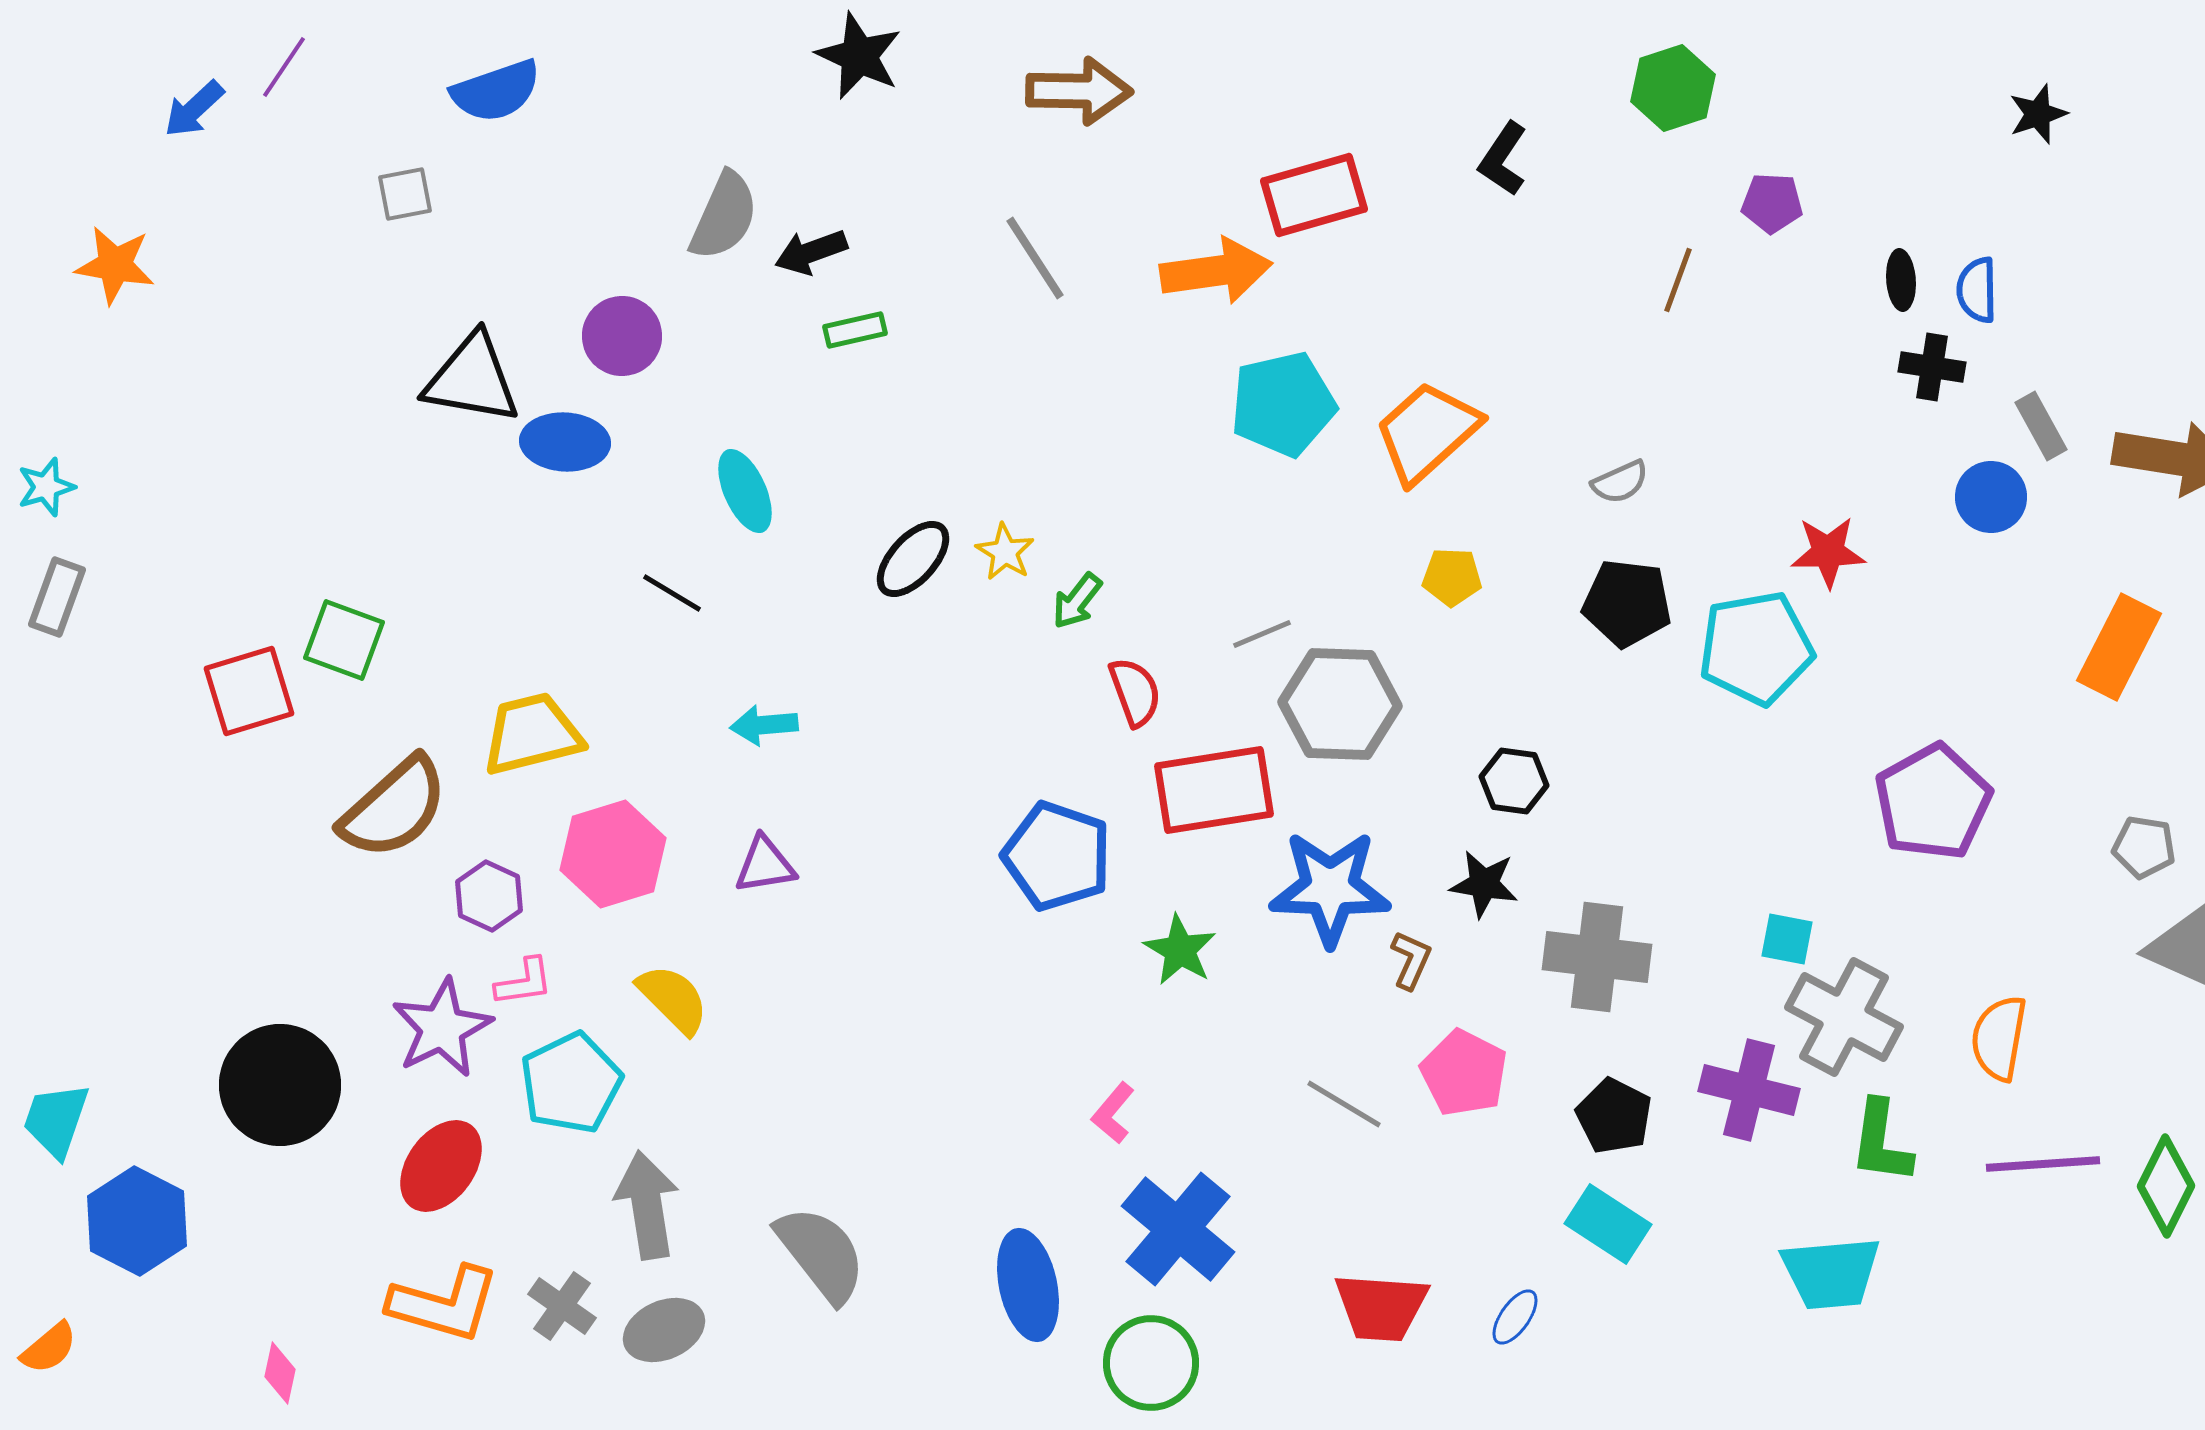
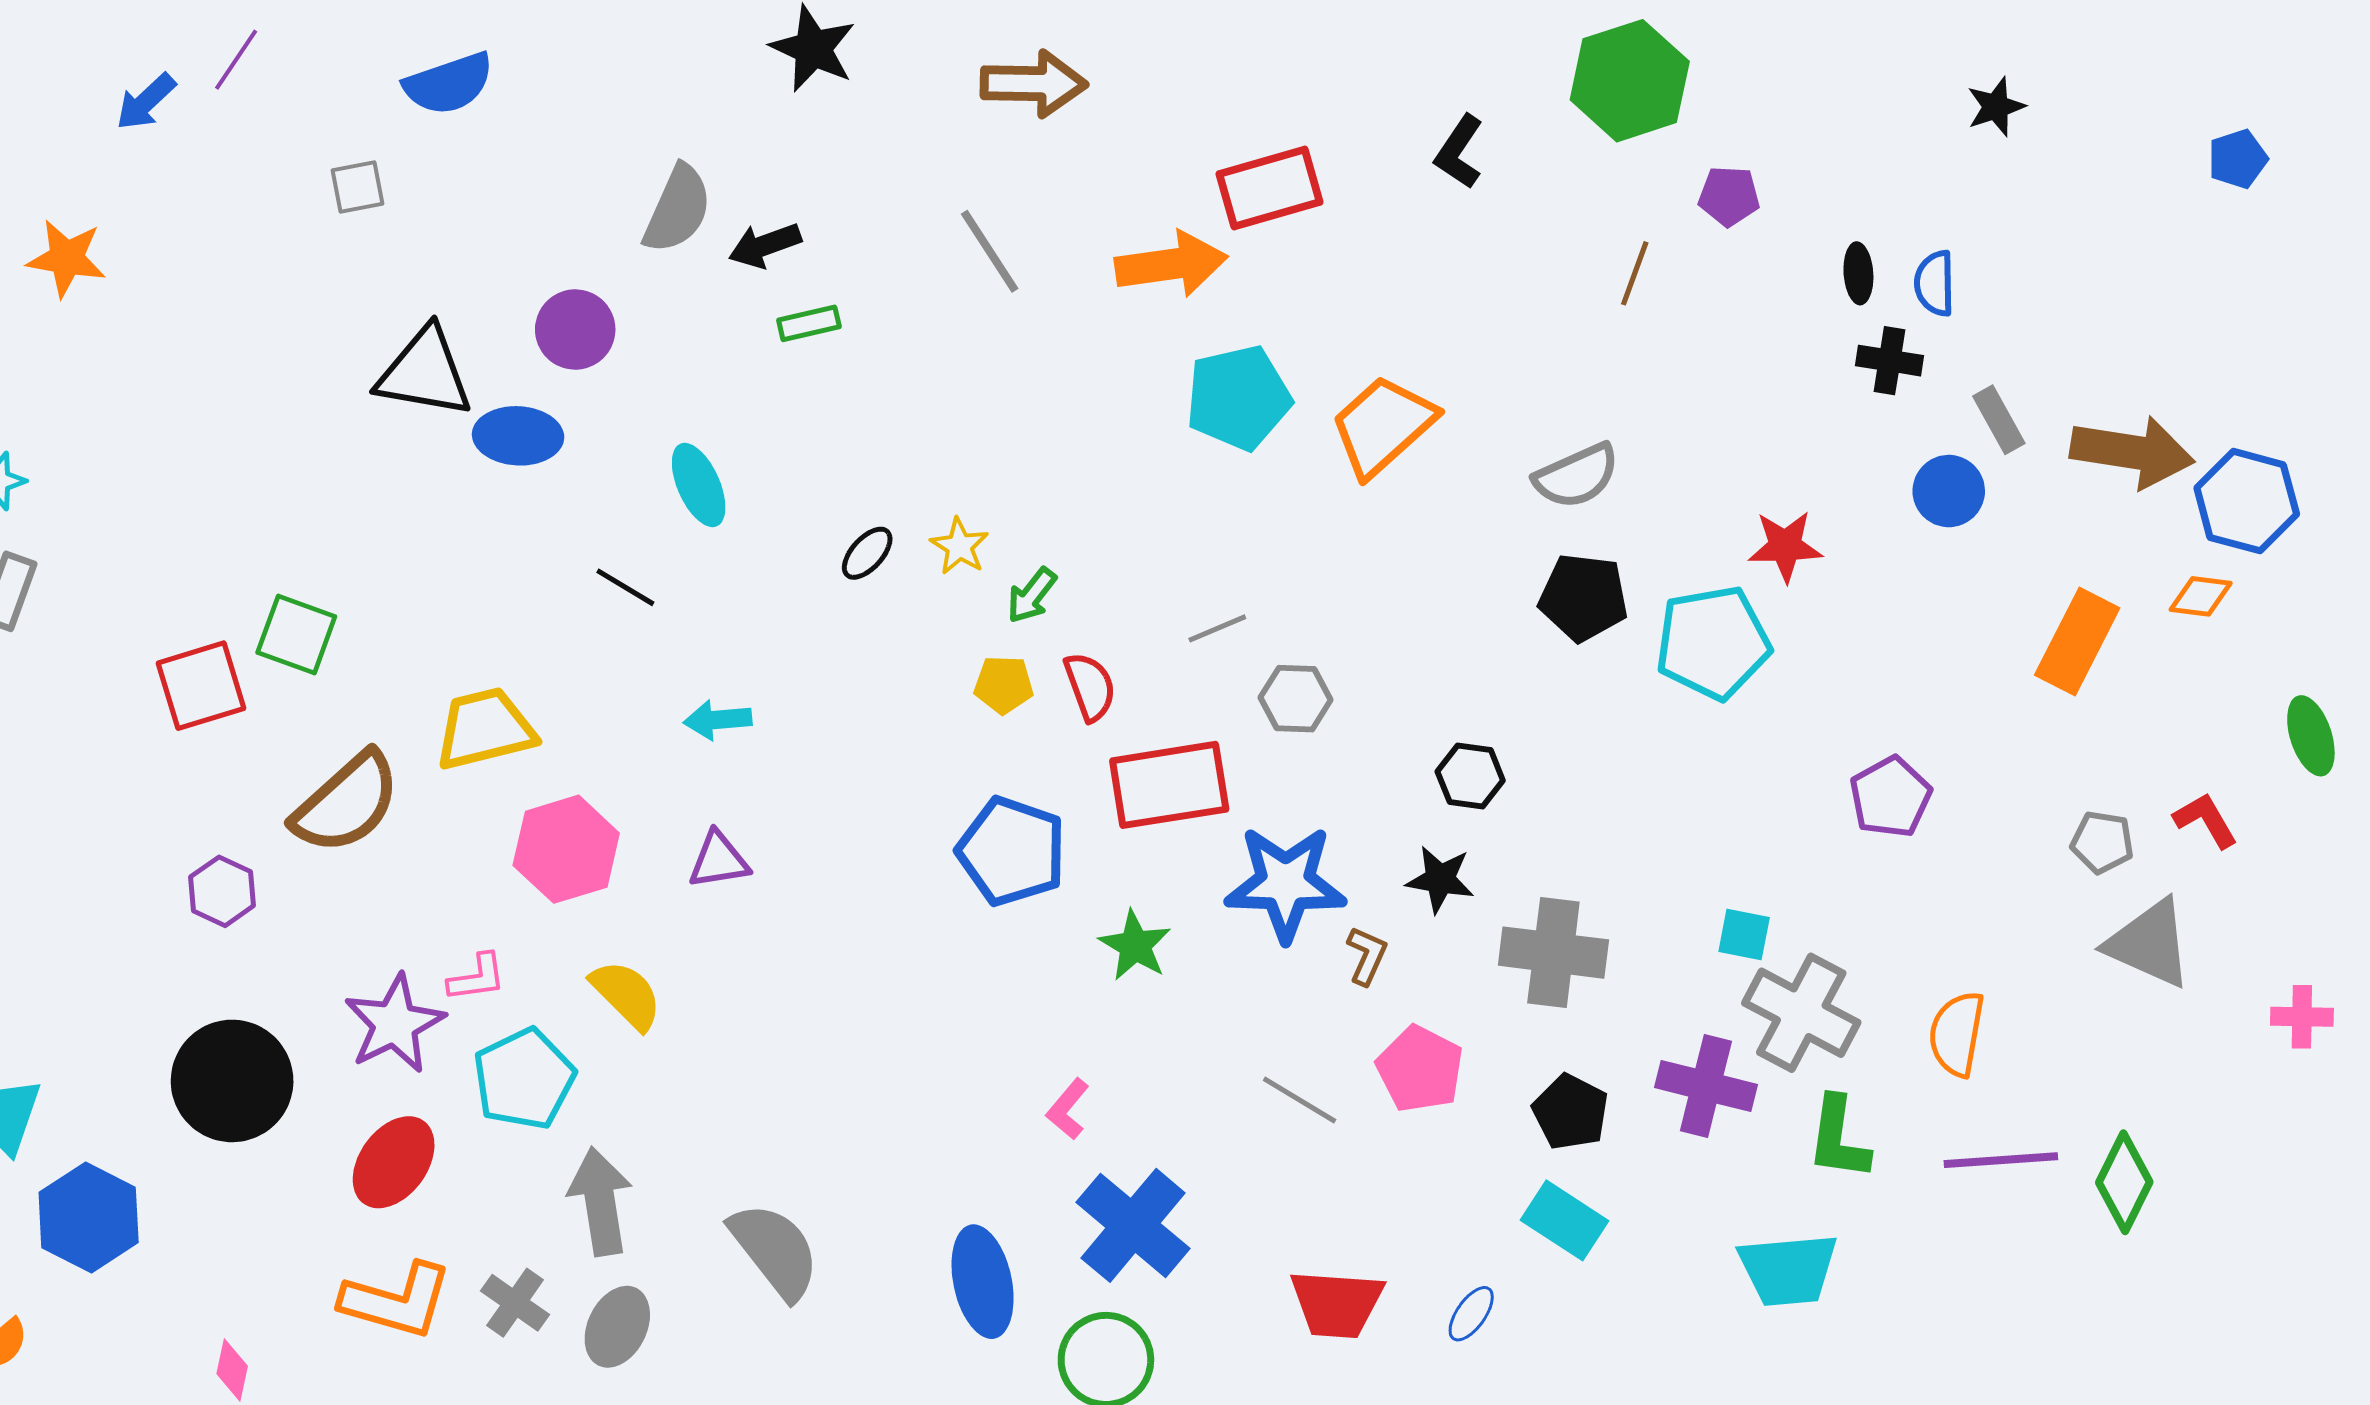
green hexagon: (1673, 88) -> (1630, 81), size x1.4
gray semicircle: (1620, 482) -> (1576, 476), size x1.5
black ellipse: (913, 559) -> (867, 553), size x0.7
yellow pentagon: (1452, 577) -> (1004, 685), moved
gray hexagon: (1340, 704) -> (1296, 699), size x0.6
purple pentagon: (1933, 802) -> (1891, 797), size x0.7
purple hexagon: (489, 896) -> (222, 891), moved
gray ellipse: (664, 1330) -> (617, 1327), turned -40

